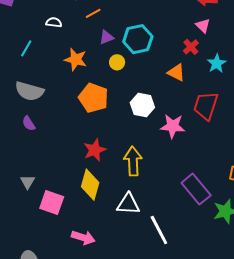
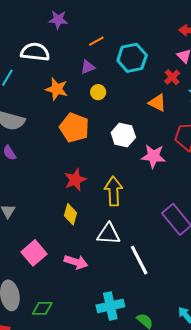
orange line: (93, 13) -> (96, 41), moved
white semicircle: (54, 22) -> (35, 52), size x1.8
cyan hexagon: (138, 39) -> (132, 58), moved
yellow diamond: (90, 185) -> (71, 214), size x0.7
pink square: (52, 203) -> (34, 253), moved, turned 30
pink arrow: (83, 238) -> (76, 262), moved

